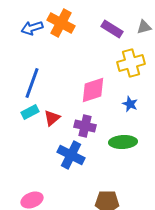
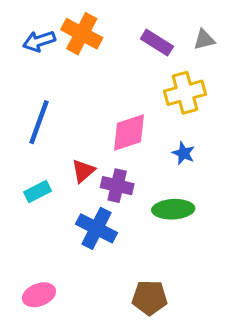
cyan rectangle: (30, 112) -> (38, 192), moved
red triangle: (52, 118) -> (83, 171), moved

